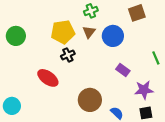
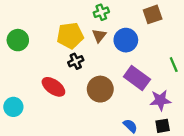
purple rectangle: (123, 70) -> (137, 78), size x1.6
brown circle: (90, 100) -> (100, 89), moved
cyan circle: (12, 106) -> (13, 107), moved

